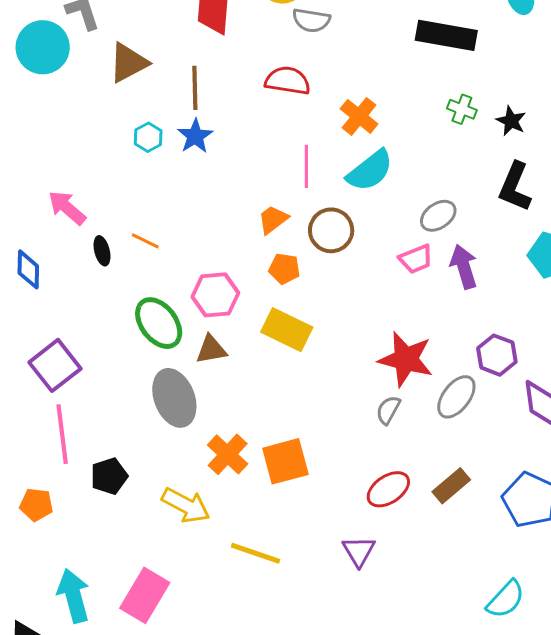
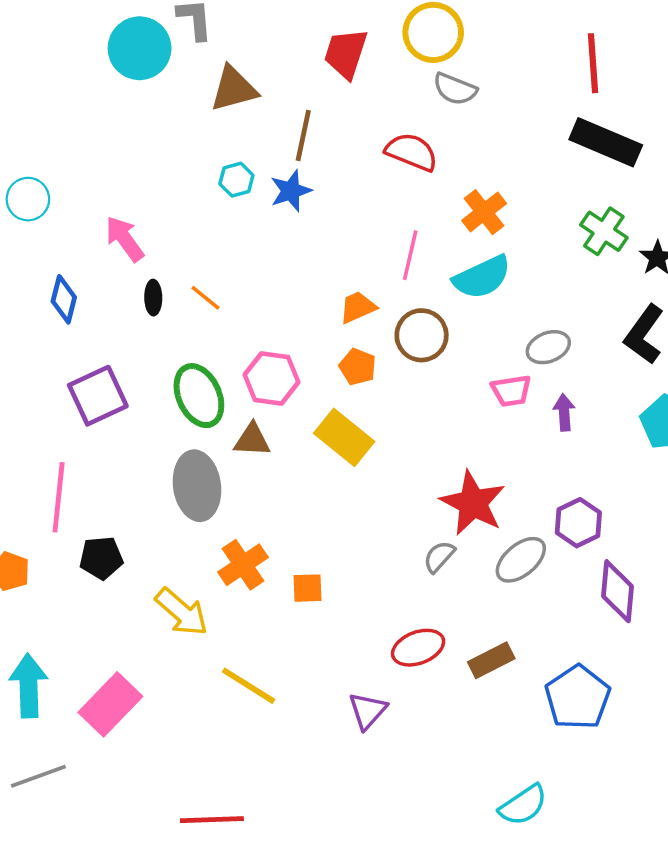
green cross: (462, 109) -> (604, 231), size x1.4
purple arrow: (464, 267) -> (564, 412), size x0.7
purple square: (55, 365) -> (98, 396), moved
orange square: (285, 461) -> (307, 588), size x0.6

